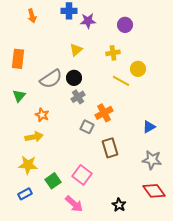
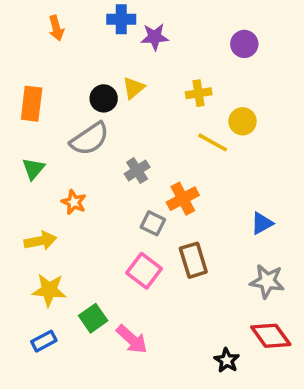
purple circle: (125, 25) -> (244, 44), moved
black circle: (74, 78) -> (104, 98), moved
yellow arrow: (34, 137) -> (40, 241), moved
pink square: (82, 175) -> (144, 271), moved
pink arrow: (74, 204) -> (132, 339), moved
black star: (119, 205) -> (227, 360), moved

